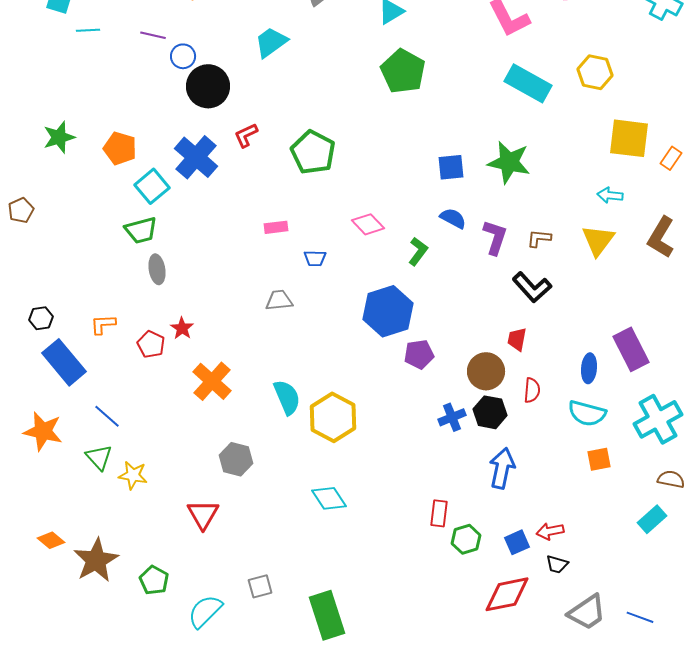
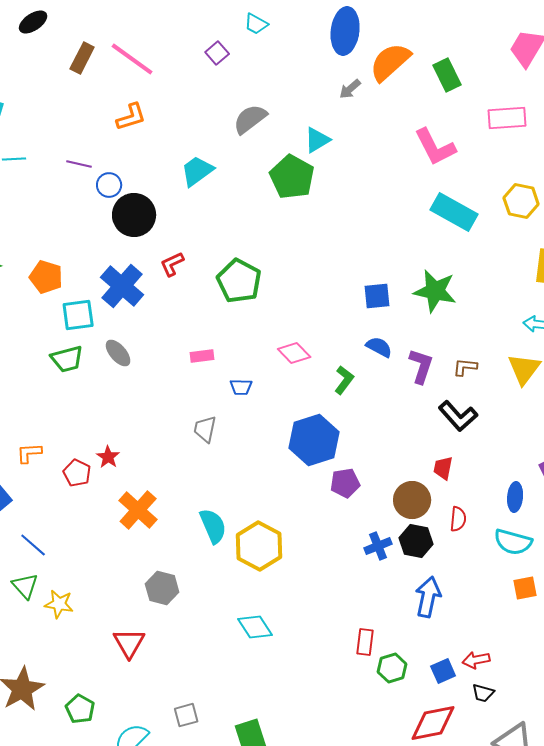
green pentagon: (403, 71) -> (292, 177), moved
cyan square: (152, 186) -> (78, 315), turned 32
gray ellipse: (157, 269) -> (118, 353), moved, turned -32
gray trapezoid: (279, 300) -> (205, 429), turned -72

